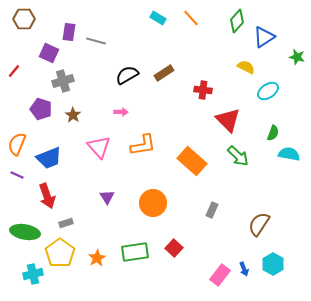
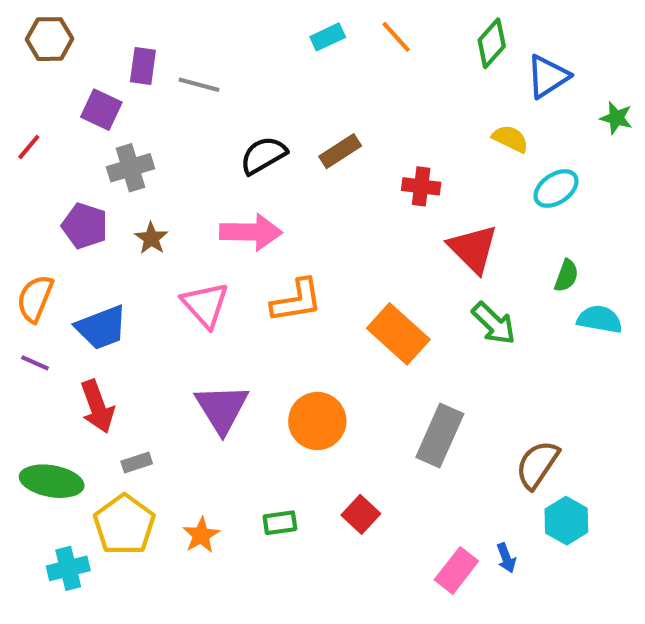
cyan rectangle: (158, 18) -> (328, 37), turned -56
pink arrow: (121, 112) -> (251, 232), size x2.0
purple triangle: (107, 197) -> (222, 409), size x1.8
gray rectangle: (212, 210) -> (440, 436), size x1.8
green rectangle: (135, 252) -> (280, 523), size x0.6
cyan hexagon: (273, 264) -> (566, 521), moved

